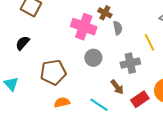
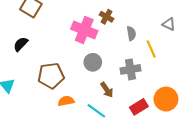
gray semicircle: (118, 28) -> (131, 33), moved
brown arrow: (117, 87) -> (107, 90), moved
orange semicircle: (62, 102) -> (66, 101), moved

